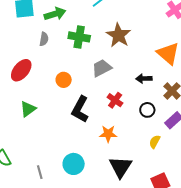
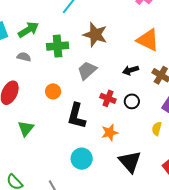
gray semicircle: (44, 39) -> (24, 57), turned -72
black circle: (147, 110) -> (132, 101), moved
cyan circle: (74, 164) -> (82, 159), moved

